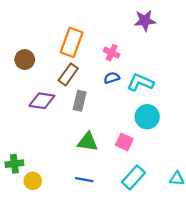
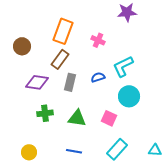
blue semicircle: (112, 78) -> (98, 77), moved
cyan L-shape: (140, 82) -> (123, 66), turned -50
green cross: (14, 164) -> (45, 113), moved

